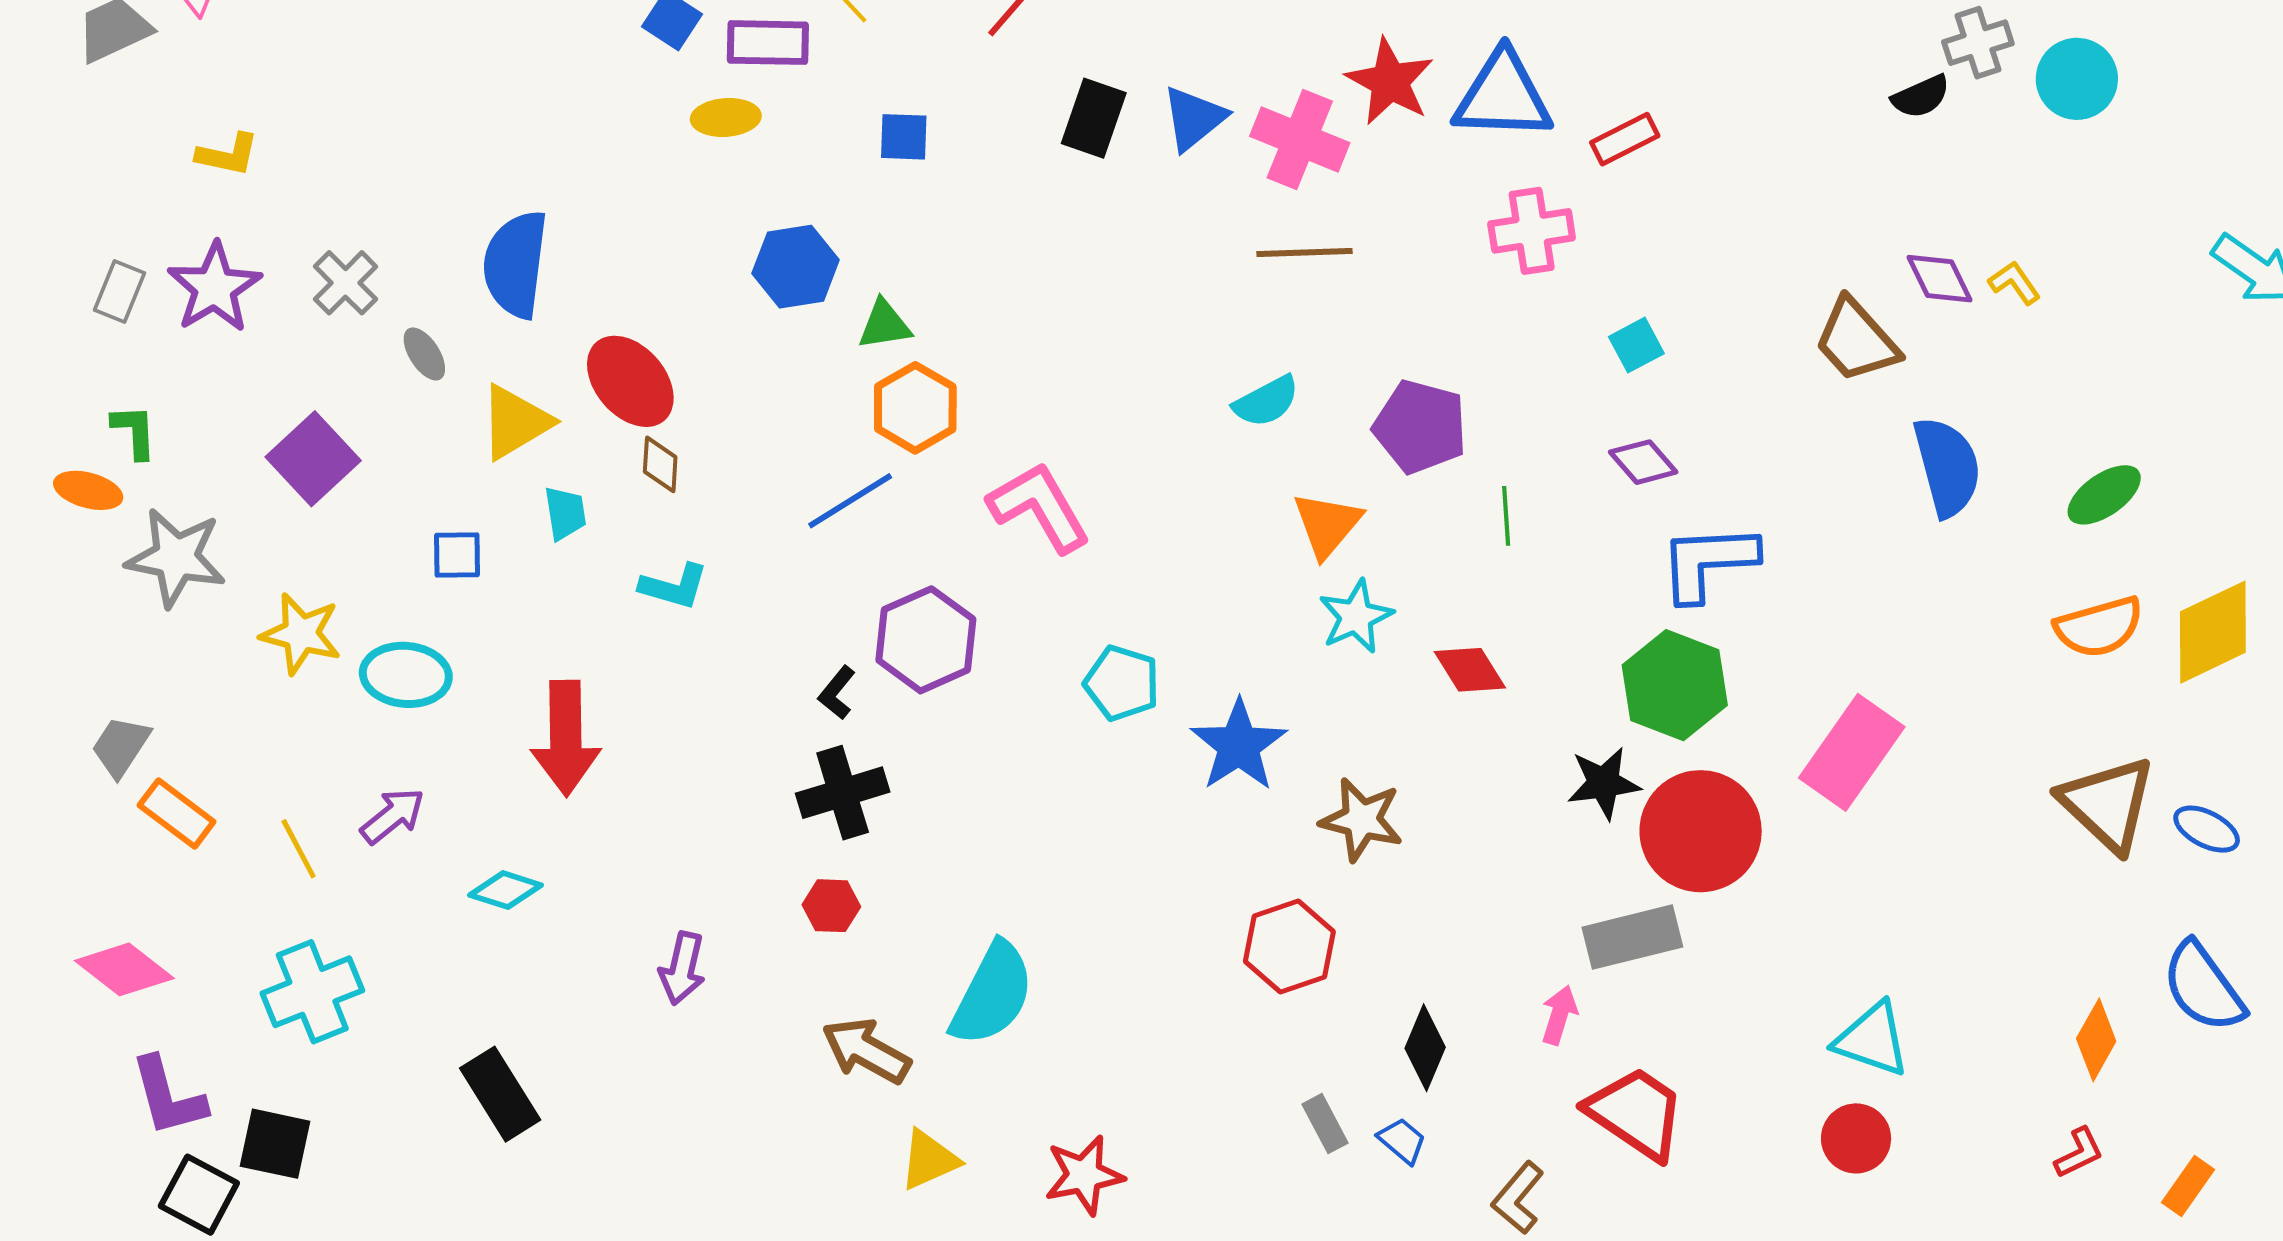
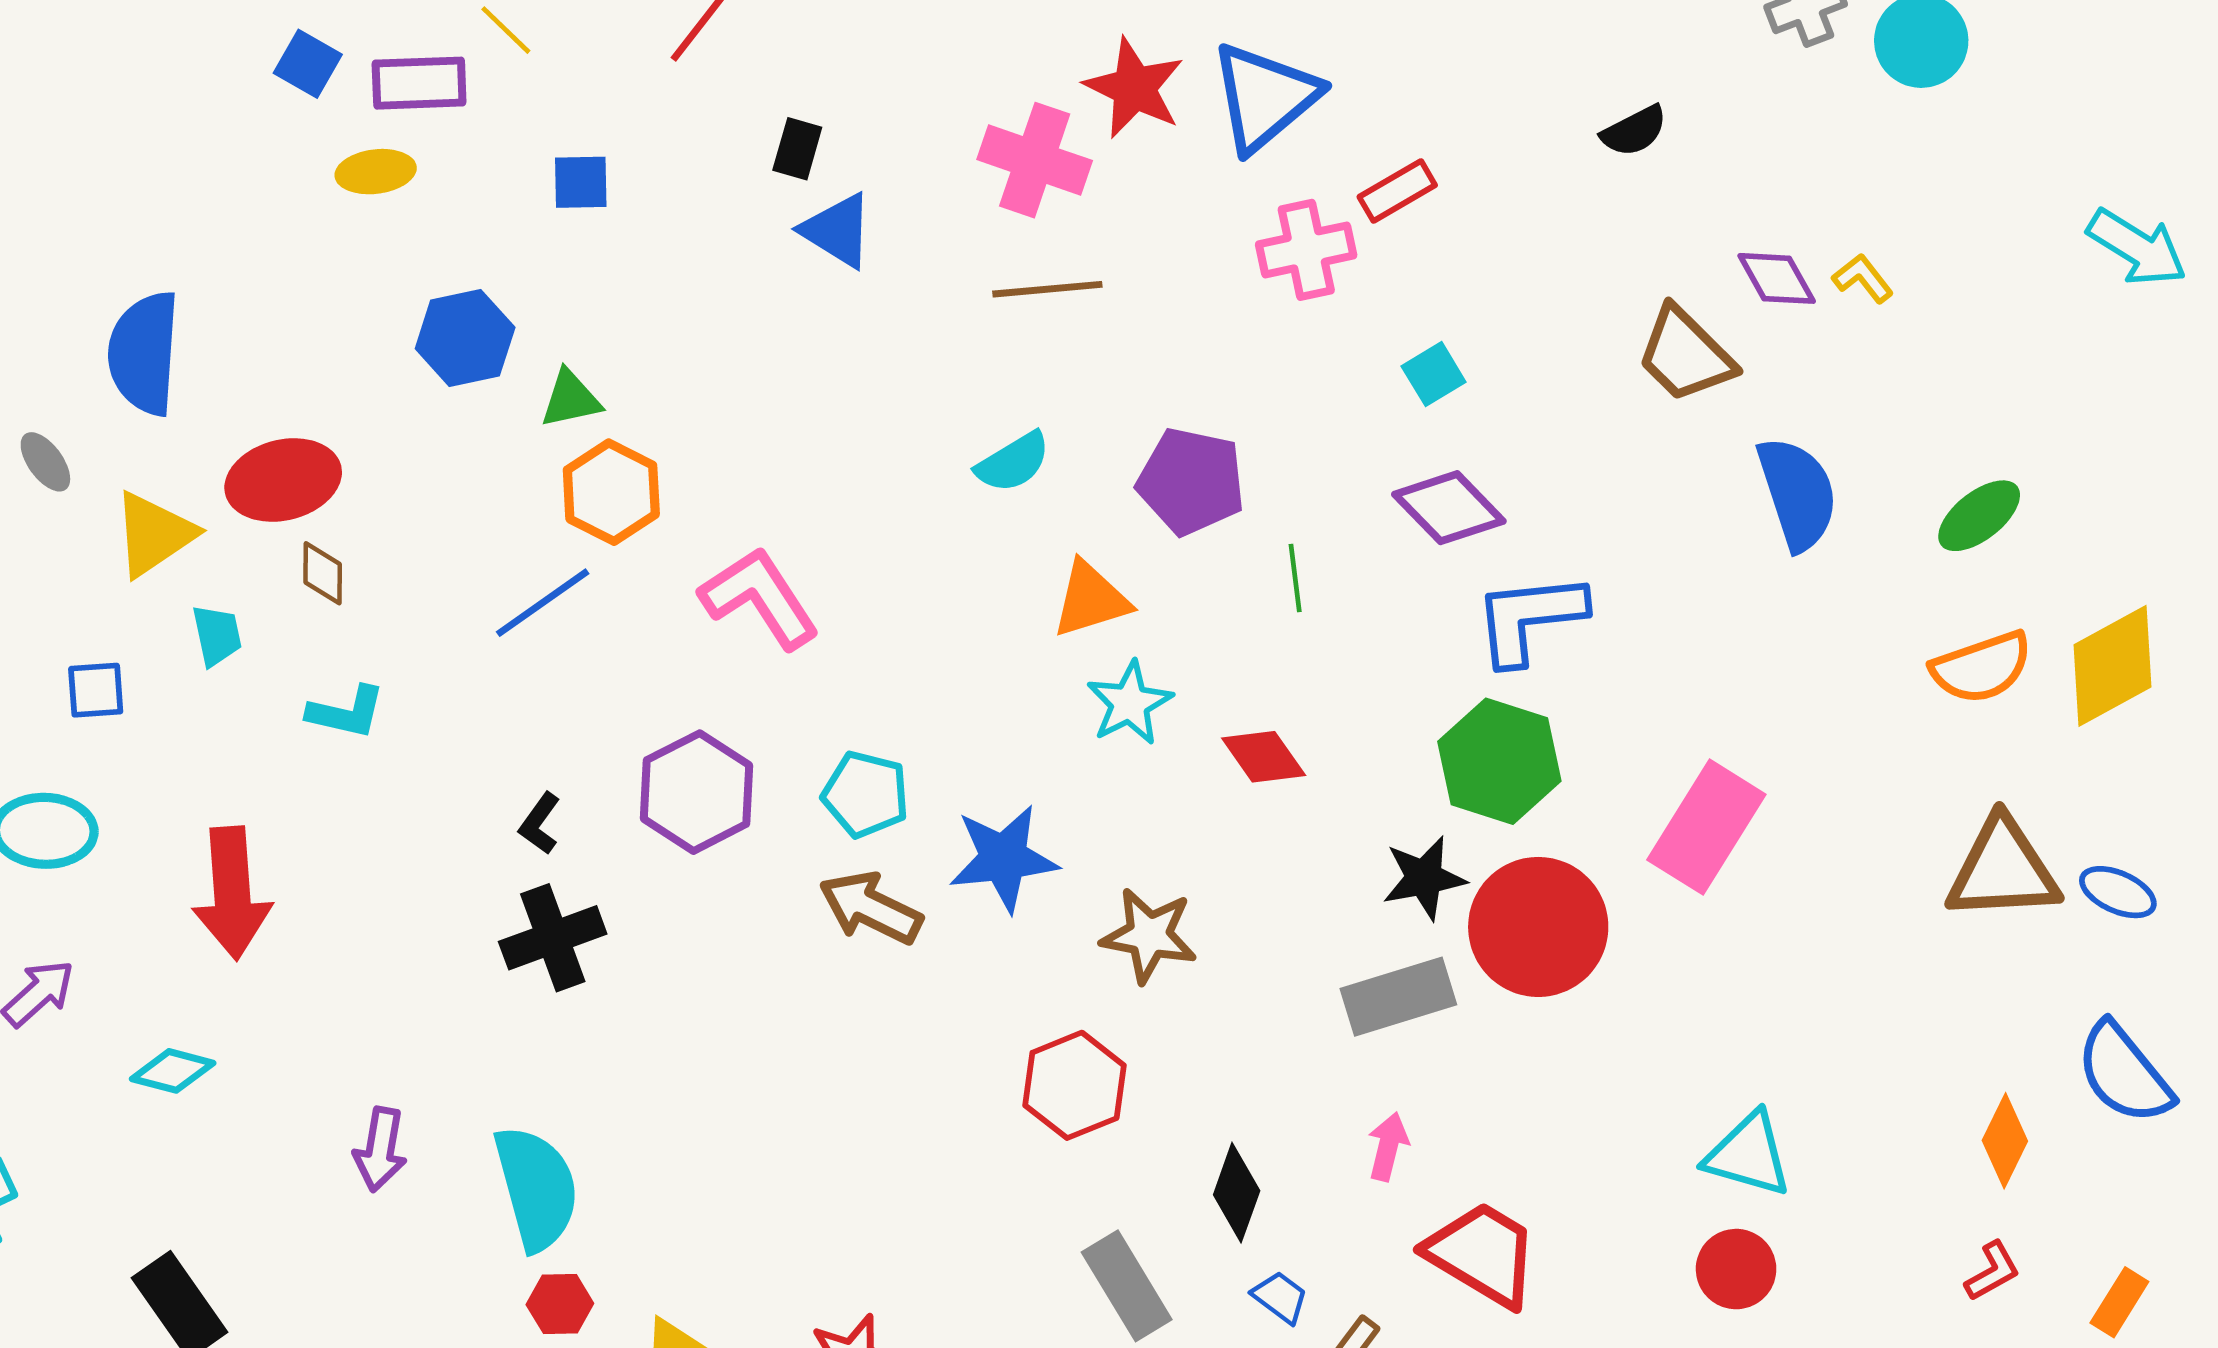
blue triangle: (1503, 96) -> (1265, 97), turned -39
black semicircle: (1921, 97) -> (1634, 131), moved
black rectangle: (1094, 118) -> (797, 149), size x0.7
blue triangle: (1194, 118) -> (837, 230), moved, turned -46
red rectangle: (1625, 139) -> (1397, 191), moved
red ellipse: (630, 381) -> (283, 480), turned -60
purple diamond: (1643, 462) -> (1449, 508), size x1.4
orange triangle: (1327, 525) -> (1091, 599), turned 36
purple hexagon: (926, 640) -> (697, 792), moved
blue star: (1239, 745) -> (1004, 858), turned 30
brown triangle: (2108, 804) -> (2003, 870), turned -43
red hexagon: (831, 906) -> (560, 1304), moved
gray rectangle: (1632, 937) -> (1398, 997), moved
cyan semicircle: (992, 994) -> (536, 1188), moved, turned -39
brown arrow: (866, 1051) -> (871, 908), moved
gray rectangle: (1325, 1124) -> (1127, 1286), size x1.6
blue trapezoid: (1402, 1141) -> (1280, 1297), moved

